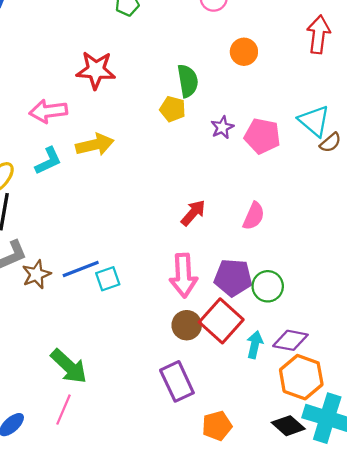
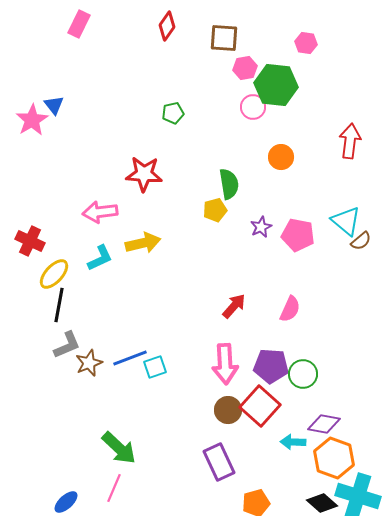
yellow pentagon: (173, 109) -> (215, 210), turned -30
cyan arrow: (255, 345) -> (293, 442), moved, turned -100

